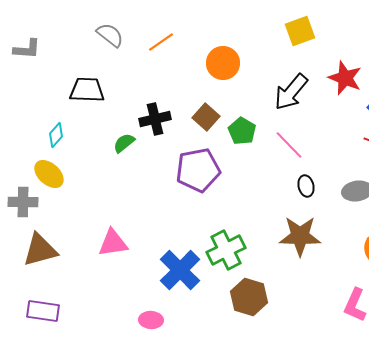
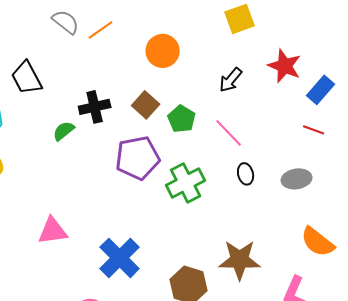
gray semicircle: (110, 35) -> (66, 22), moved
black trapezoid: (87, 90) -> (27, 78), turned -120
black arrow: (291, 92) -> (231, 80), size x0.7
brown star: (300, 236) -> (240, 260), moved
green cross: (226, 250) -> (186, 183), moved

